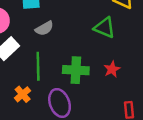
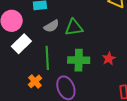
green triangle: (105, 28) -> (74, 27), moved, turned -30

